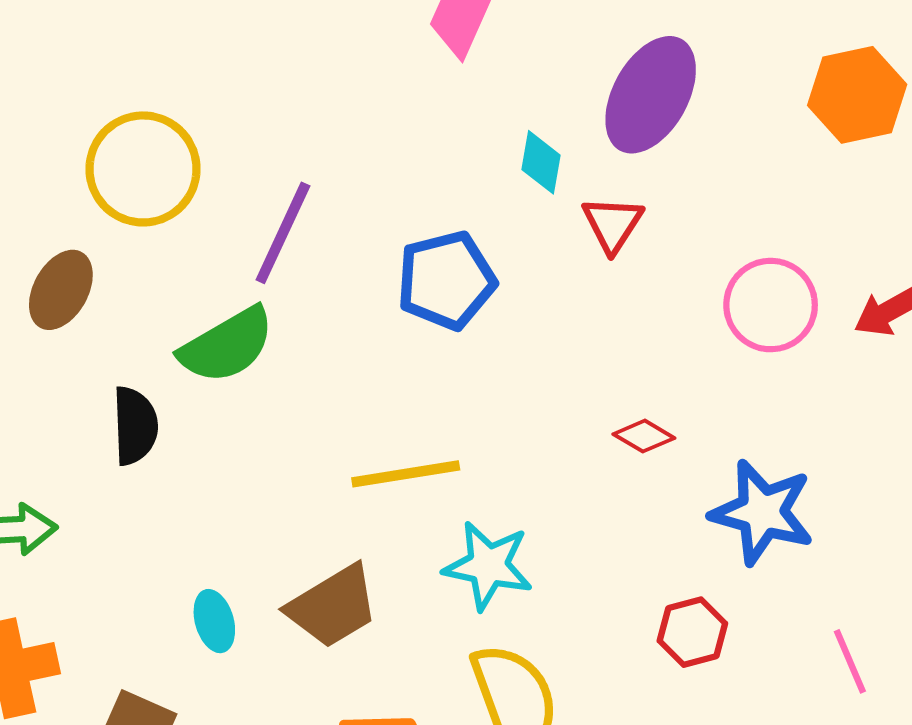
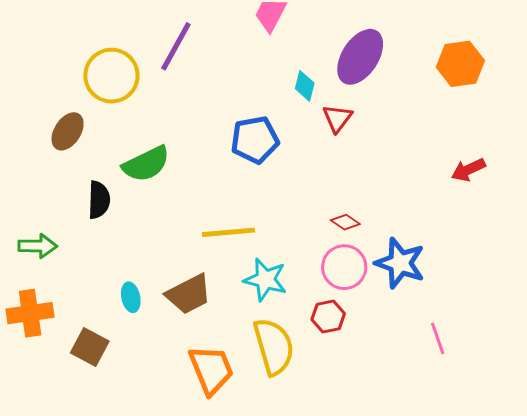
purple line: (283, 233) -> (176, 46), moved
pink circle: (771, 305) -> (344, 267), moved
red hexagon: (692, 632) -> (328, 316), moved

